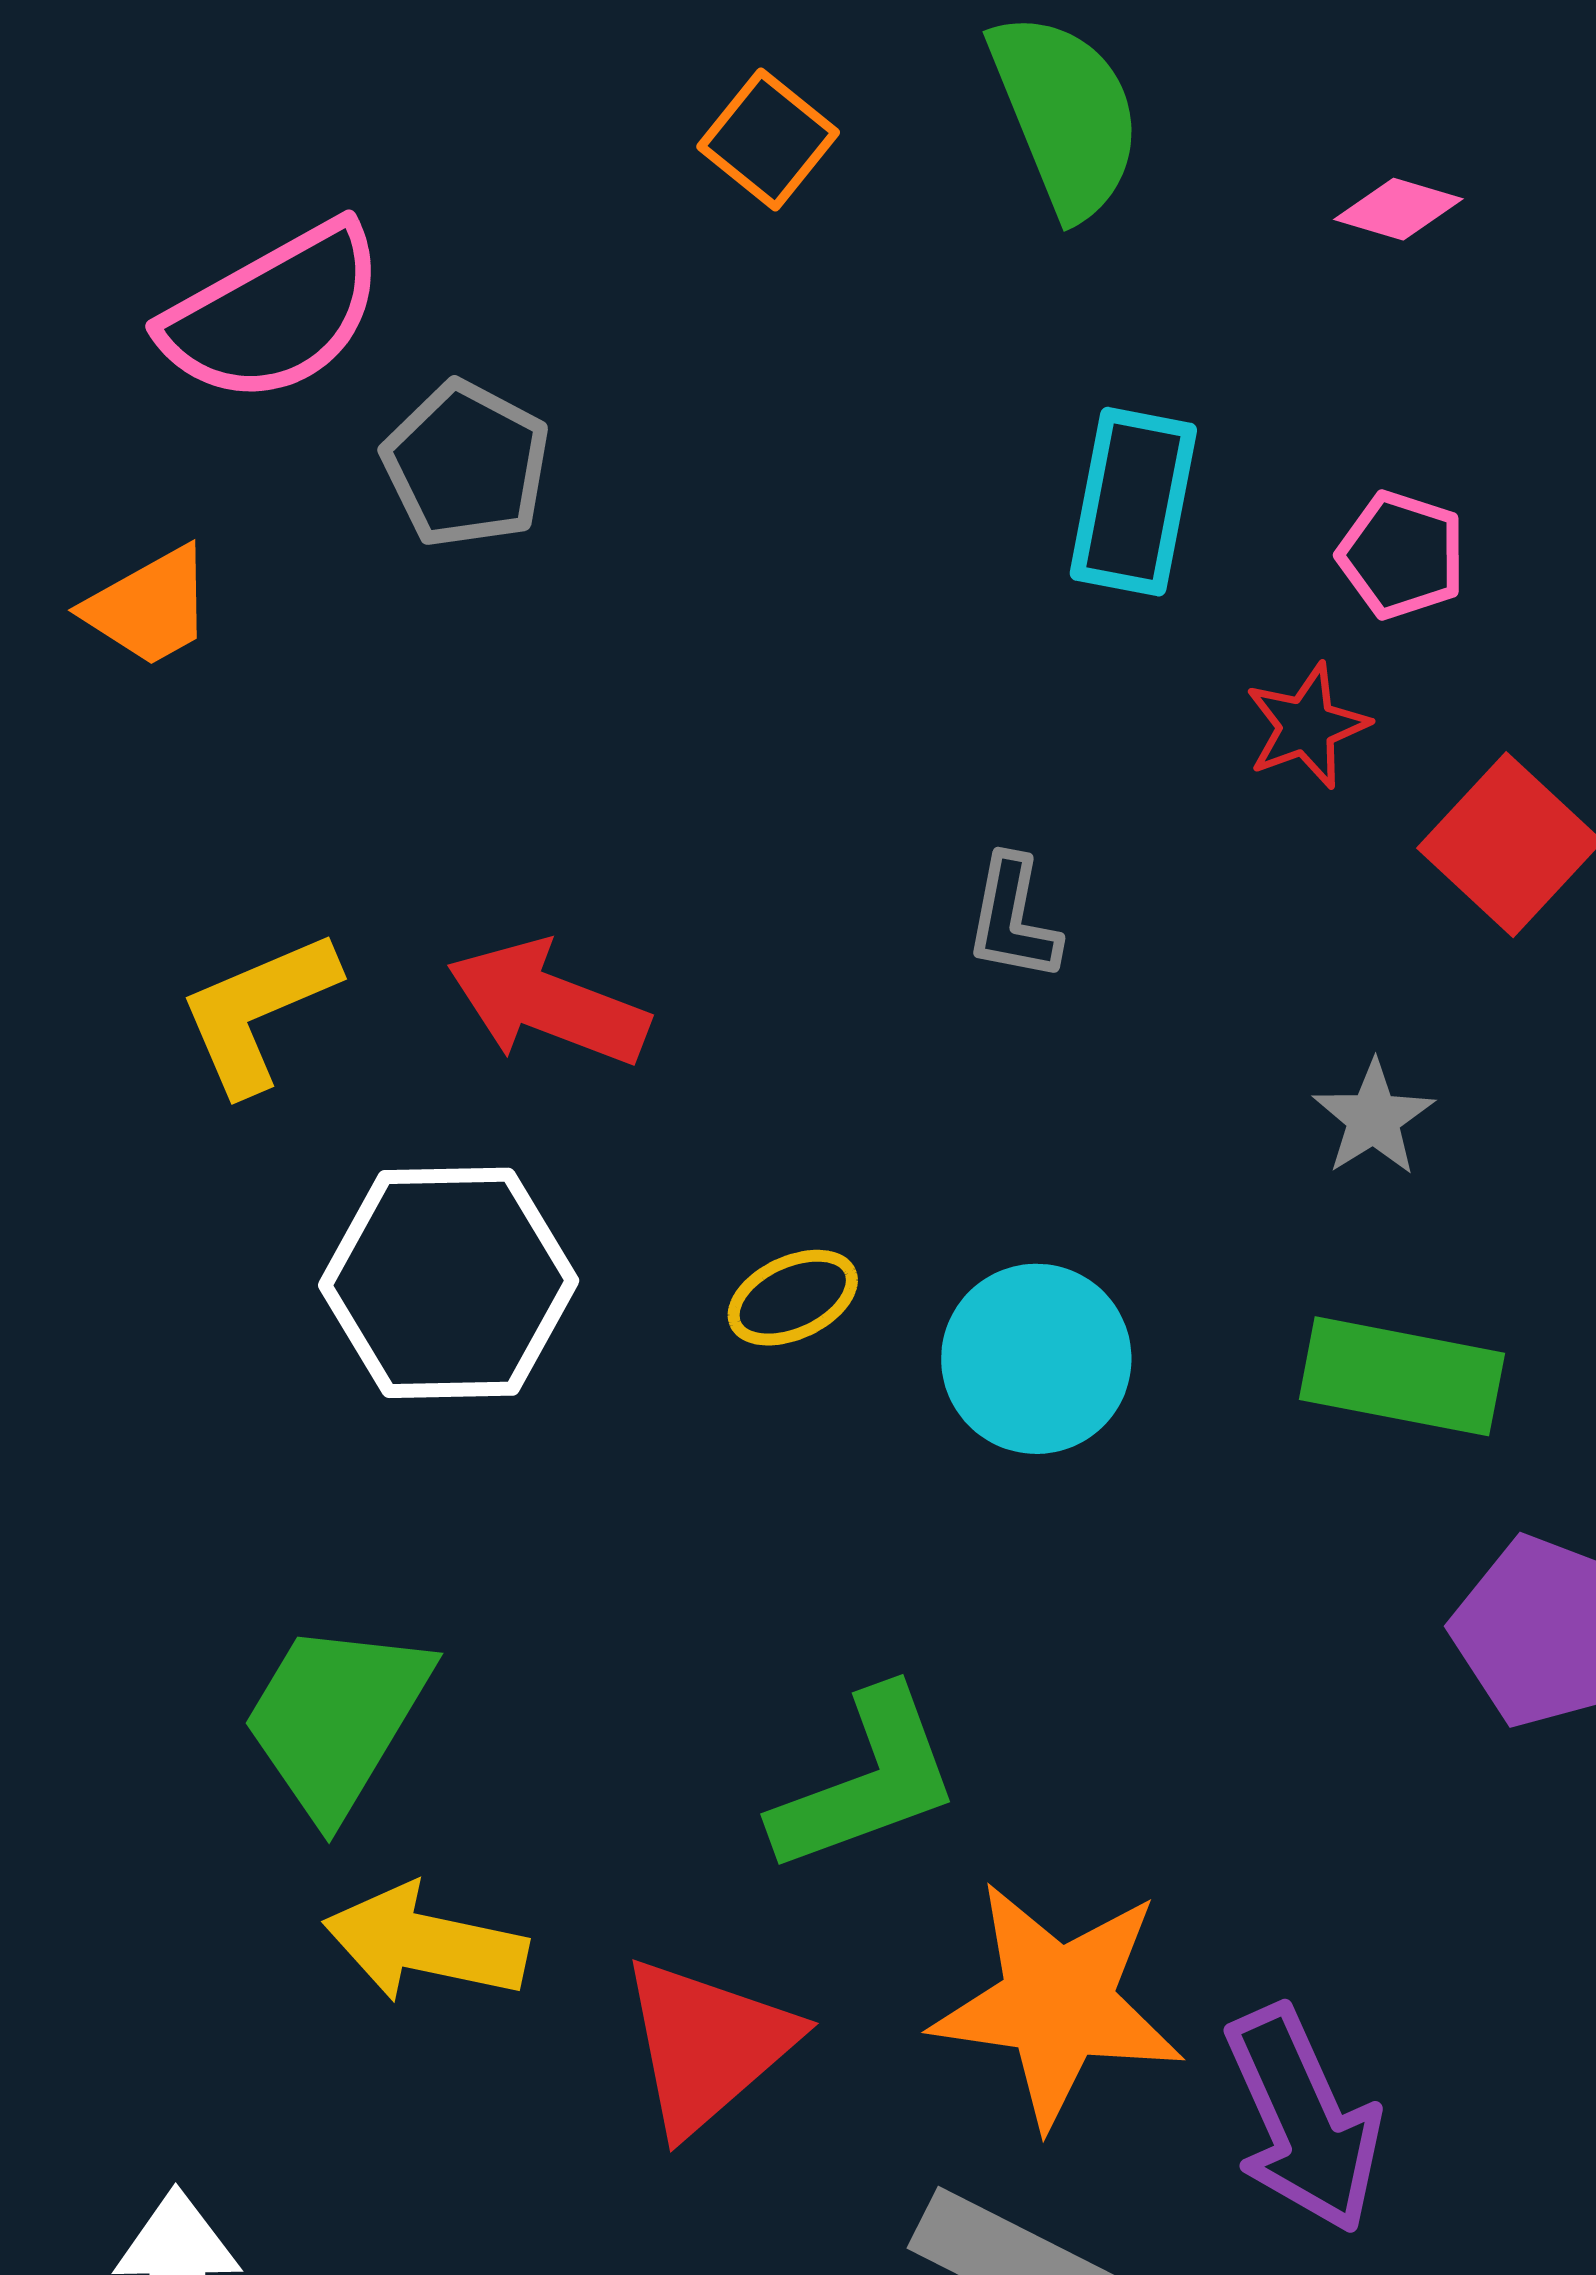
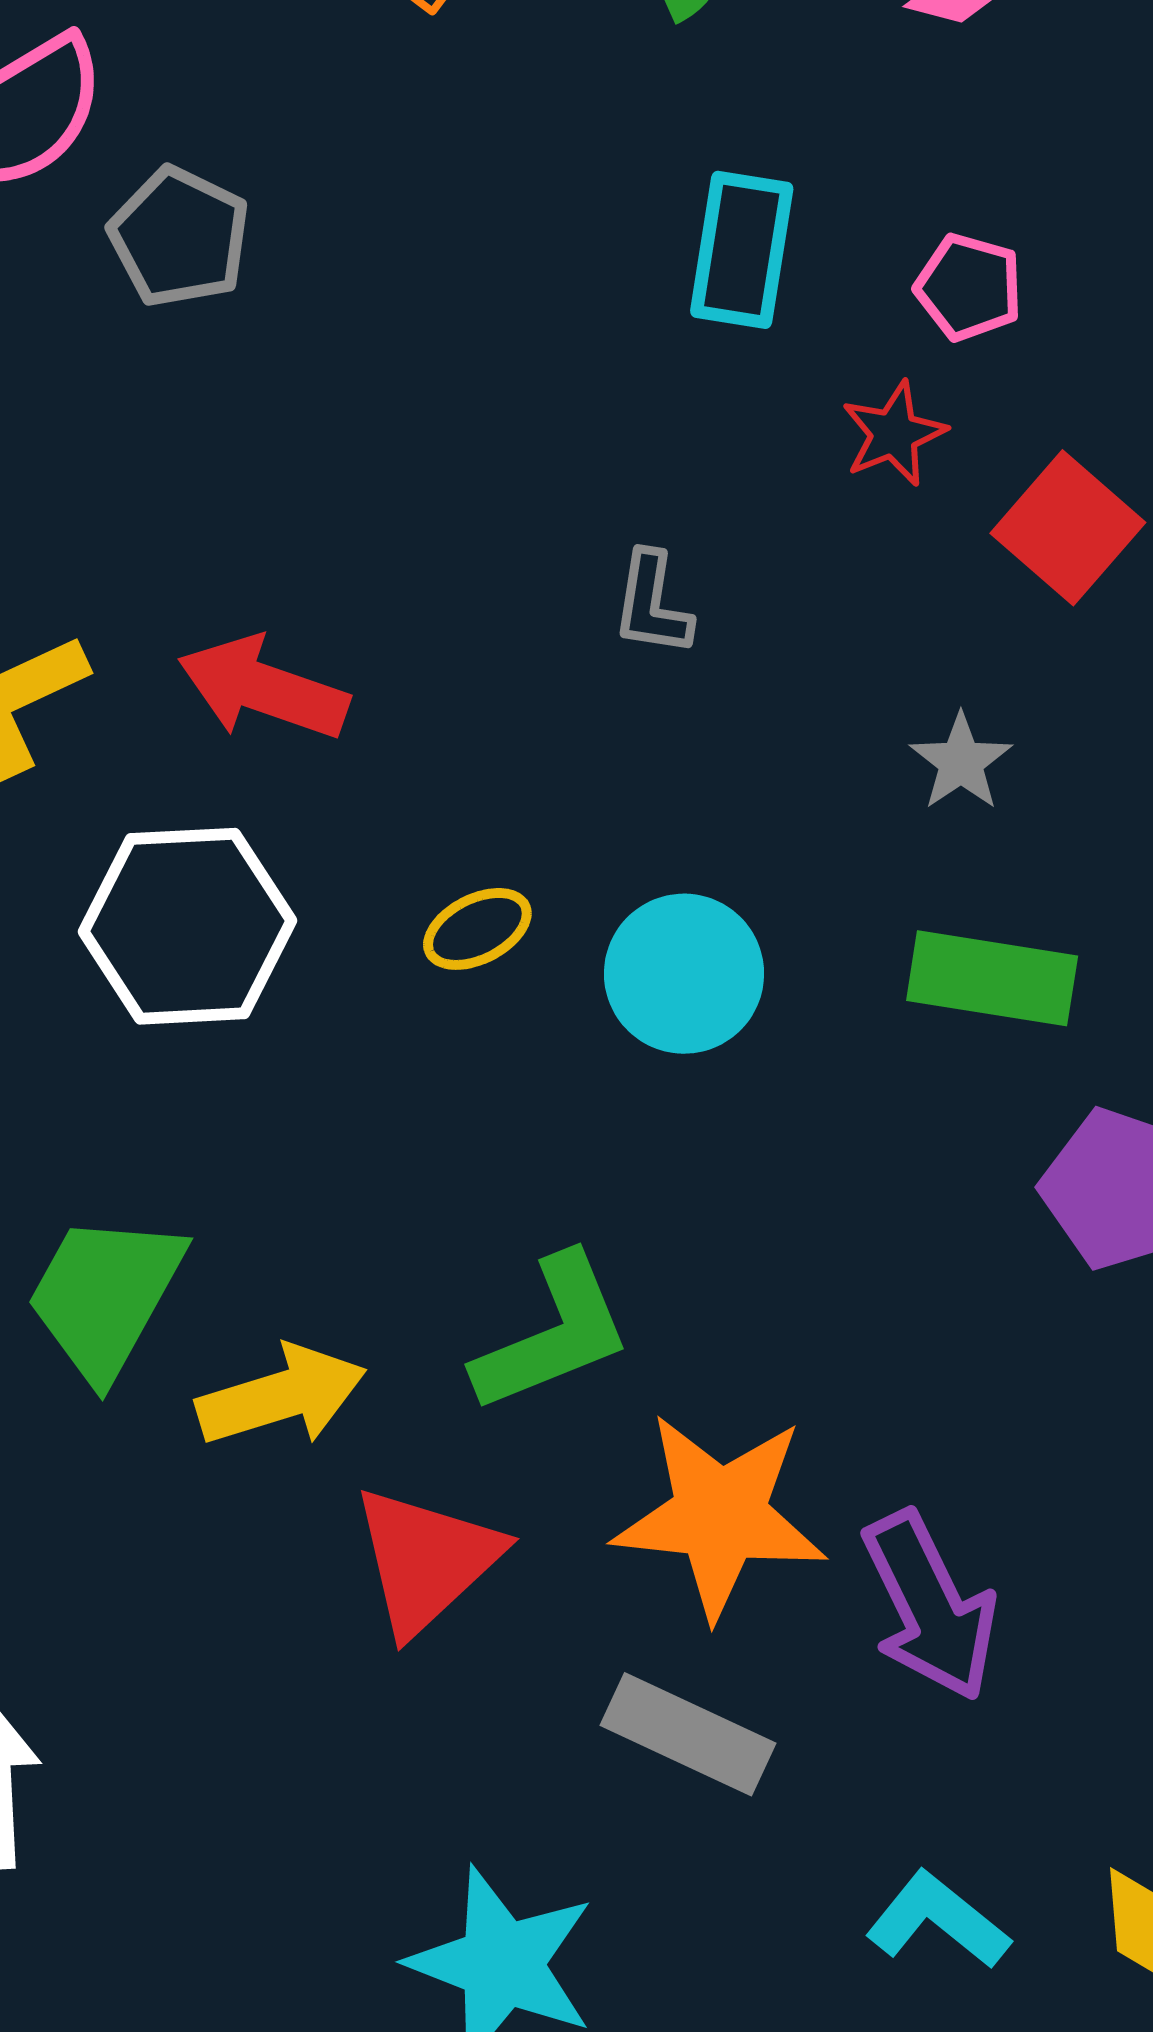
yellow arrow: (425, 1944) -> (281, 1396), moved, turned 153

